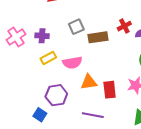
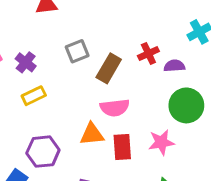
purple cross: (42, 36) -> (26, 62), turned 32
brown rectangle: (98, 37) -> (109, 68), turned -54
pink semicircle: (72, 63) -> (115, 108), moved

